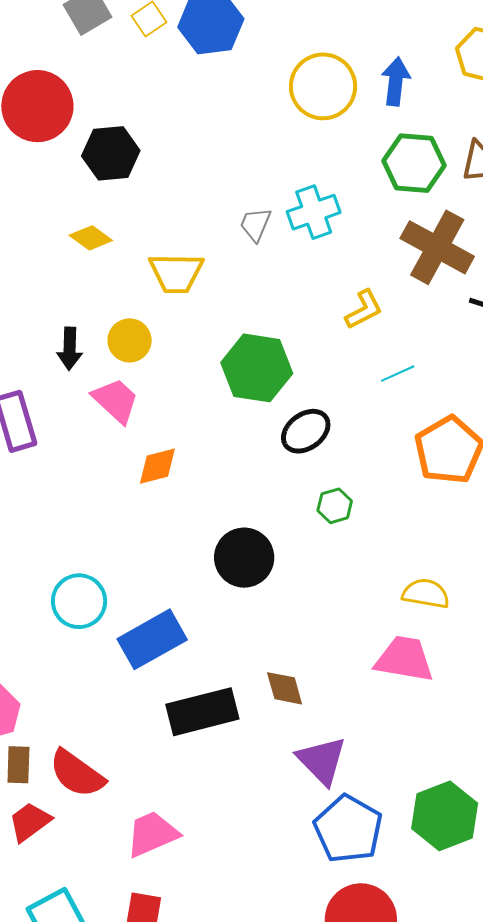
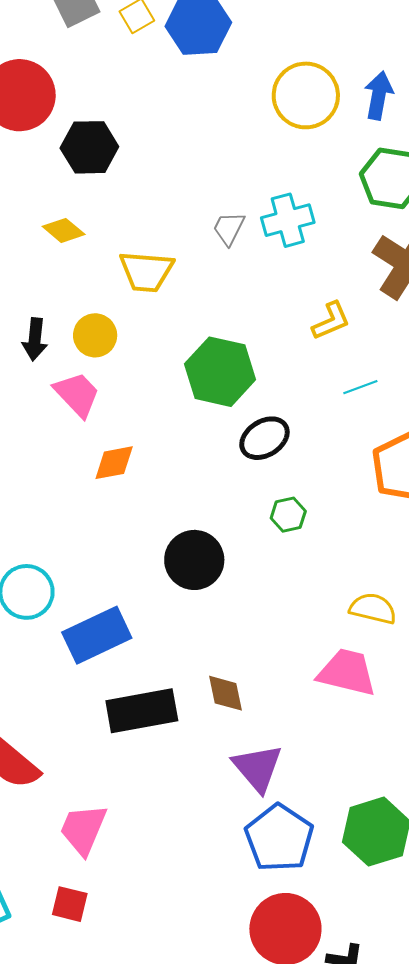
pink trapezoid: (152, 834) -> (83, 829), turned -48

